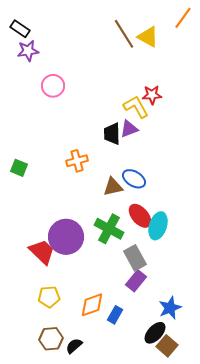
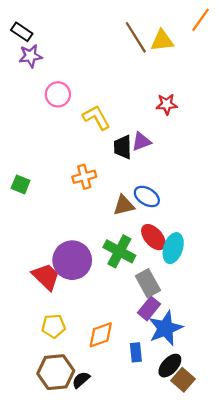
yellow triangle: (148, 37) -> (162, 41), turned -35
yellow L-shape: (136, 107) -> (96, 117), moved
blue star: (170, 308) -> (165, 328), moved, size x1.4
blue rectangle: (115, 315) -> (136, 352), moved, turned -36
brown hexagon: (51, 339) -> (56, 372), size x1.4

